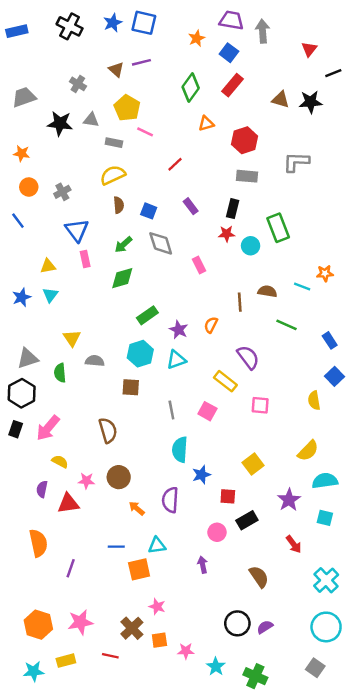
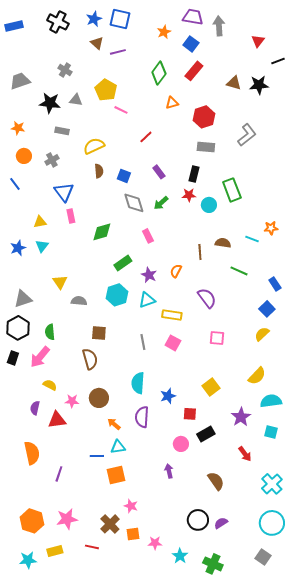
brown triangle: (116, 70) -> (97, 43), moved
gray rectangle: (114, 143) -> (62, 131), moved
gray L-shape: (296, 162) -> (247, 135), turned 140
green arrow: (123, 245) -> (161, 203), moved
pink rectangle: (199, 265) -> (148, 236), moved
green semicircle: (60, 373) -> (50, 332), moved
blue square: (334, 376) -> (267, 309), moved
yellow rectangle: (225, 381) -> (172, 315), moved, turned -30
brown square: (131, 387) -> (99, 333), moved
yellow semicircle: (314, 400) -> (262, 334), turned 56
cyan semicircle: (180, 450) -> (138, 383), moved
cyan triangle: (157, 545) -> (118, 447), moved

